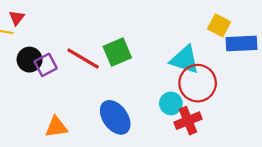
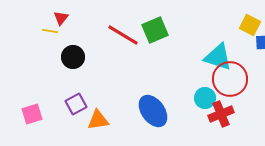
green square: (117, 52) -> (155, 30), moved
red line: (83, 59) -> (123, 35), moved
purple square: (46, 65) -> (76, 104), moved

